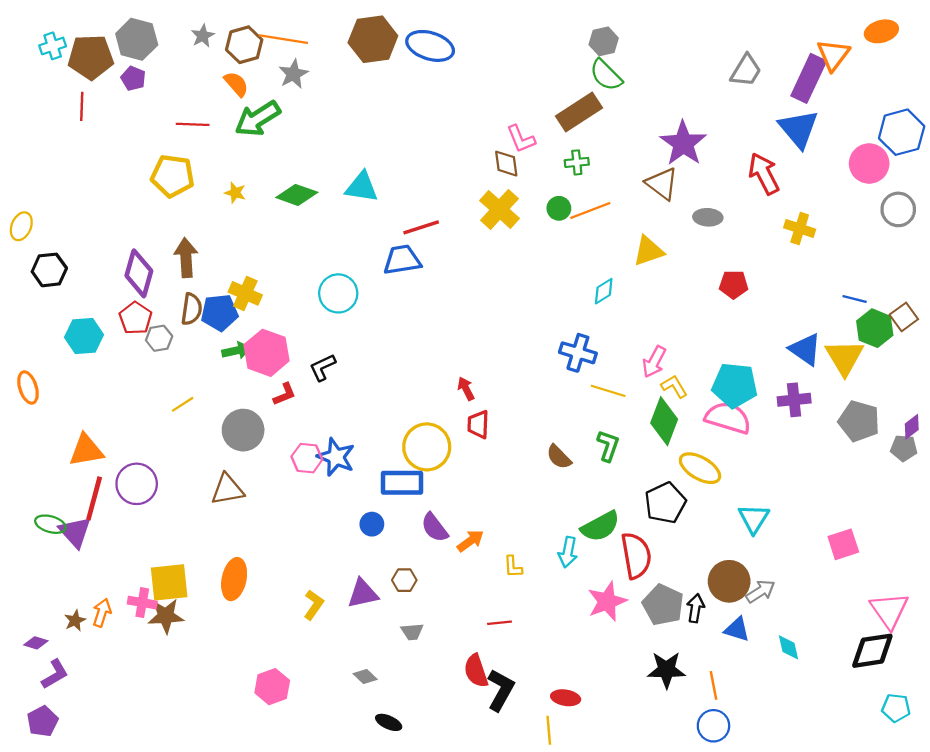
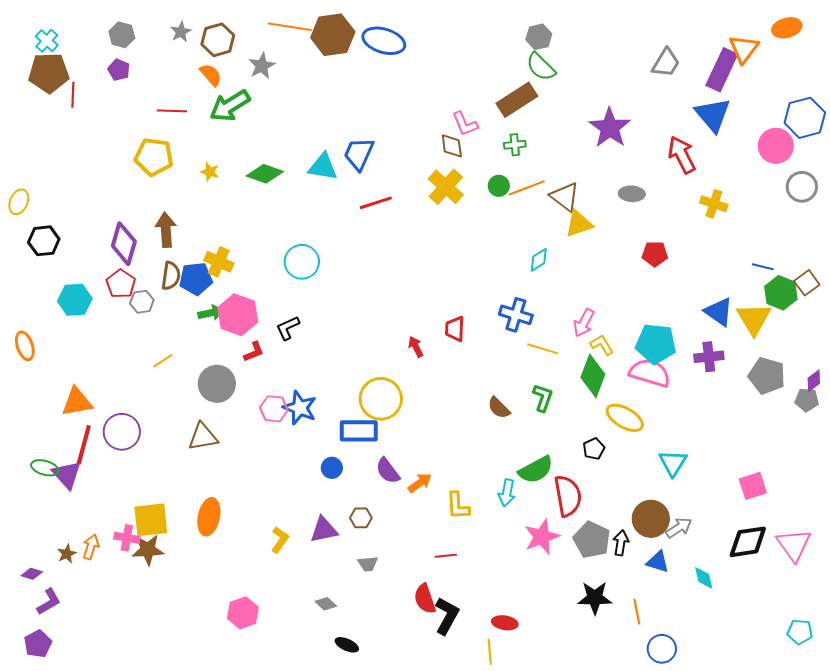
gray hexagon: (137, 39) -> (122, 35), size x0.7
orange line: (283, 39) -> (290, 27), moved
cyan cross: (53, 46) -> (47, 41), turned -30
brown pentagon: (91, 57) -> (49, 73), moved
brown triangle: (662, 184) -> (565, 197), moved
blue trapezoid: (402, 260) -> (359, 154), moved, turned -57
red trapezoid: (478, 424) -> (455, 329), moved
black pentagon: (665, 503) -> (594, 449), size x0.6
yellow L-shape: (513, 567) -> (458, 506), size x1.4
black diamond: (872, 651) -> (748, 542), moved
blue circle: (713, 726) -> (662, 649), moved

